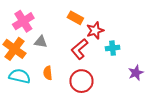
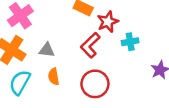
gray triangle: (41, 42) -> (47, 50), moved
cyan semicircle: (20, 76) -> (20, 82), turned -70

